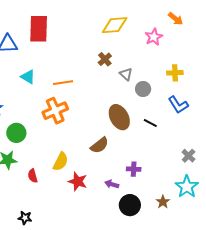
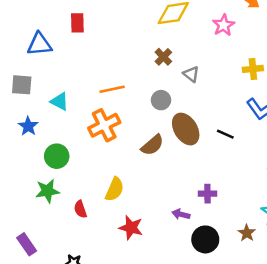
red rectangle: (39, 29) -> (77, 23), size x0.6
cyan triangle: (28, 77) -> (60, 101), moved
gray circle: (143, 89) -> (161, 100), moved
brown semicircle: (99, 145) -> (152, 145), moved
red star: (78, 181) -> (131, 228), moved

